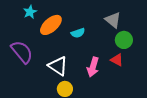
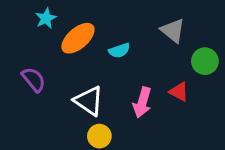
green circle: (124, 40) -> (205, 61), moved
purple semicircle: (22, 52) -> (34, 80), size x0.7

